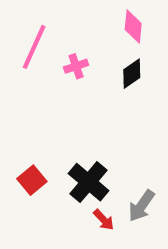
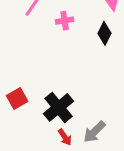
black diamond: (132, 74) -> (105, 33), turned -40

